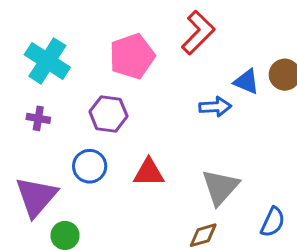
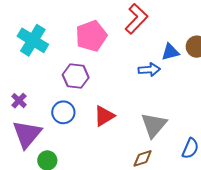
blue triangle: (246, 82) -> (170, 52), turned -36
purple cross: (38, 118) -> (19, 101), moved, turned 35
red triangle: (149, 173) -> (104, 116), turned -30

